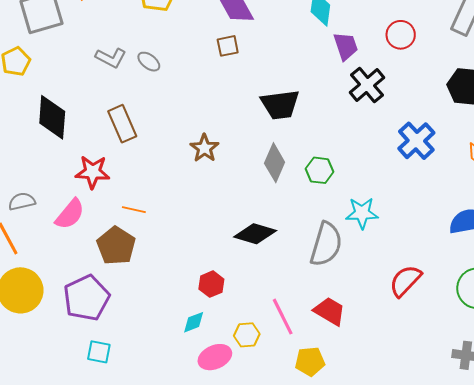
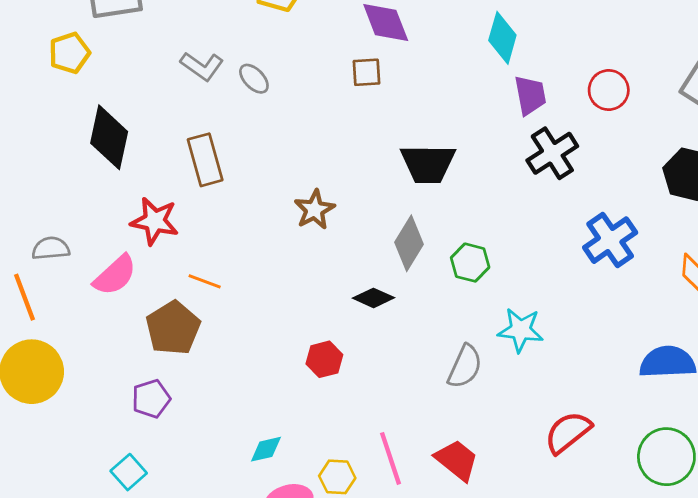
black diamond: (255, 234) -> (374, 298), moved, size x0.7
gray semicircle: (326, 244) -> (465, 366), size x0.7
red hexagon: (211, 284) -> (324, 359), moved
purple pentagon: (86, 298) -> (151, 399), moved, size x0.6
cyan square: (99, 352) -> (129, 472), turned 30

